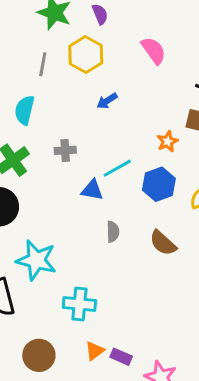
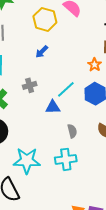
yellow hexagon: (86, 55) -> (45, 19), moved
blue arrow: (107, 101) -> (42, 52), moved
cyan cross: (79, 304) -> (66, 159), moved

